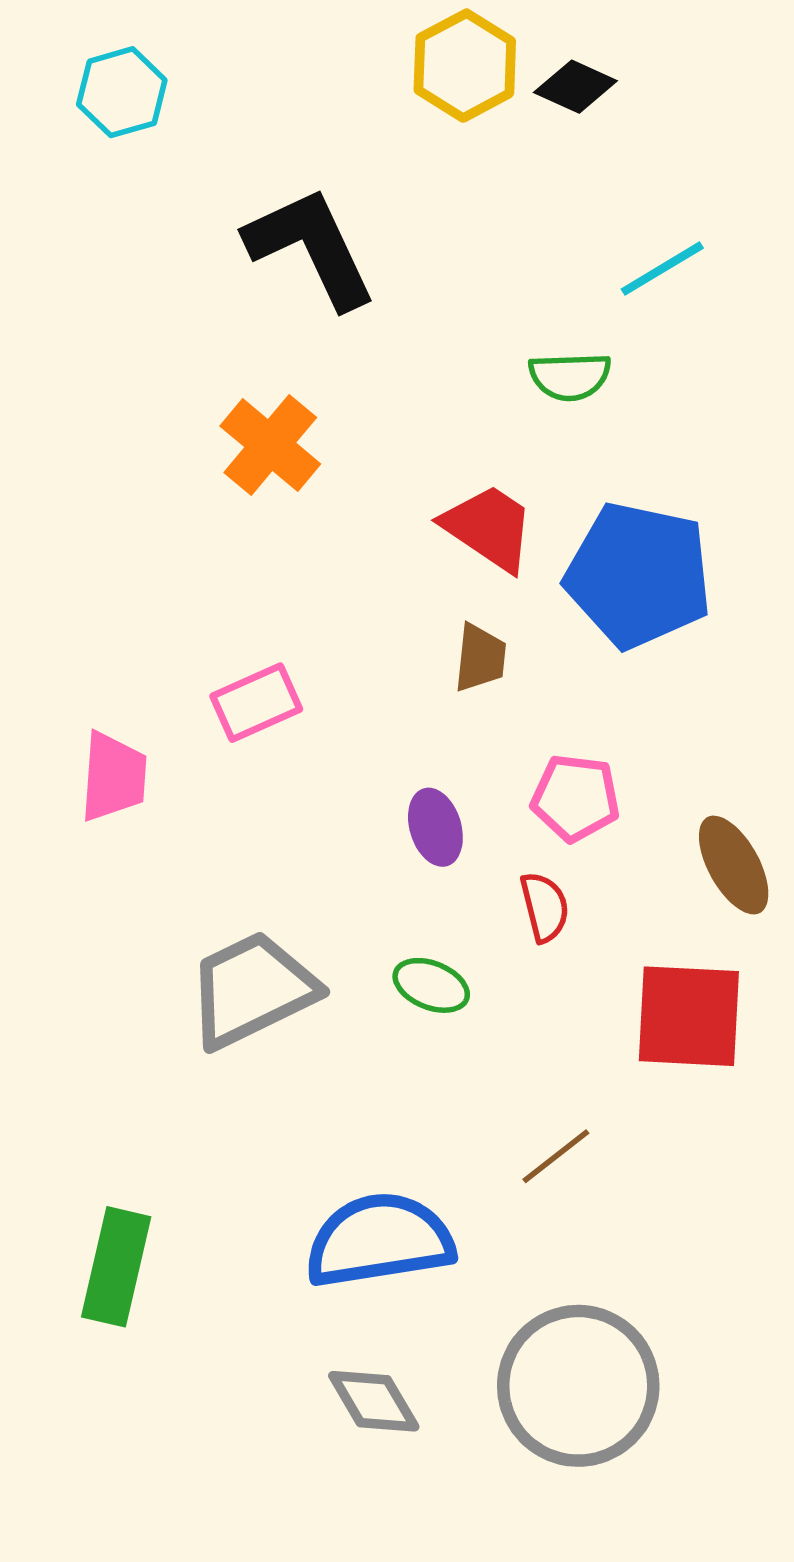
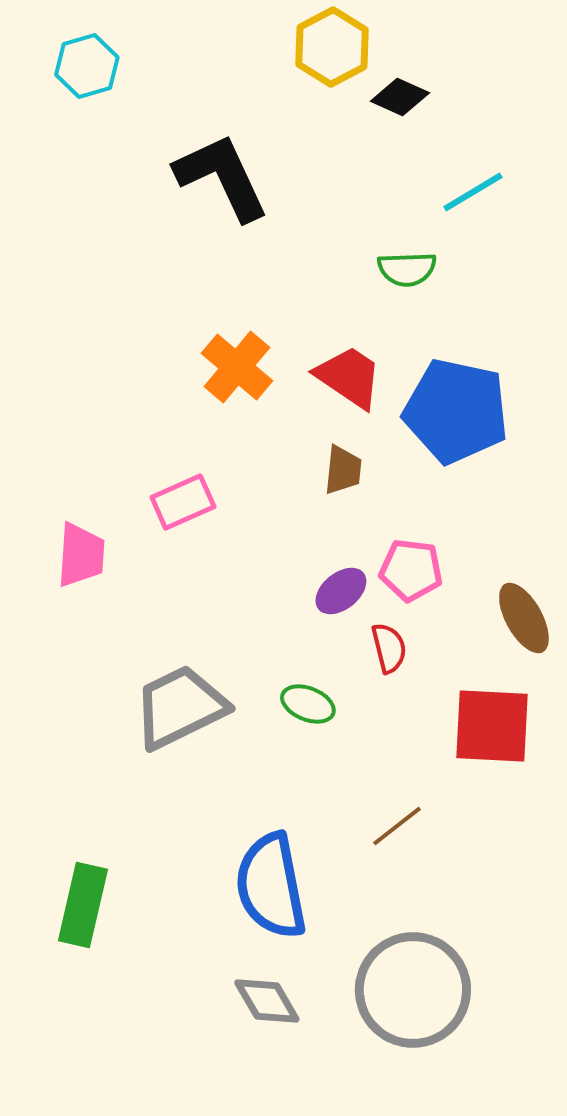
black diamond: (575, 87) -> (400, 97), moved
orange cross: (270, 445) -> (237, 367), moved
purple ellipse: (435, 827) -> (341, 591), moved, turned 68
blue semicircle: (379, 1240) -> (271, 886), turned -92

